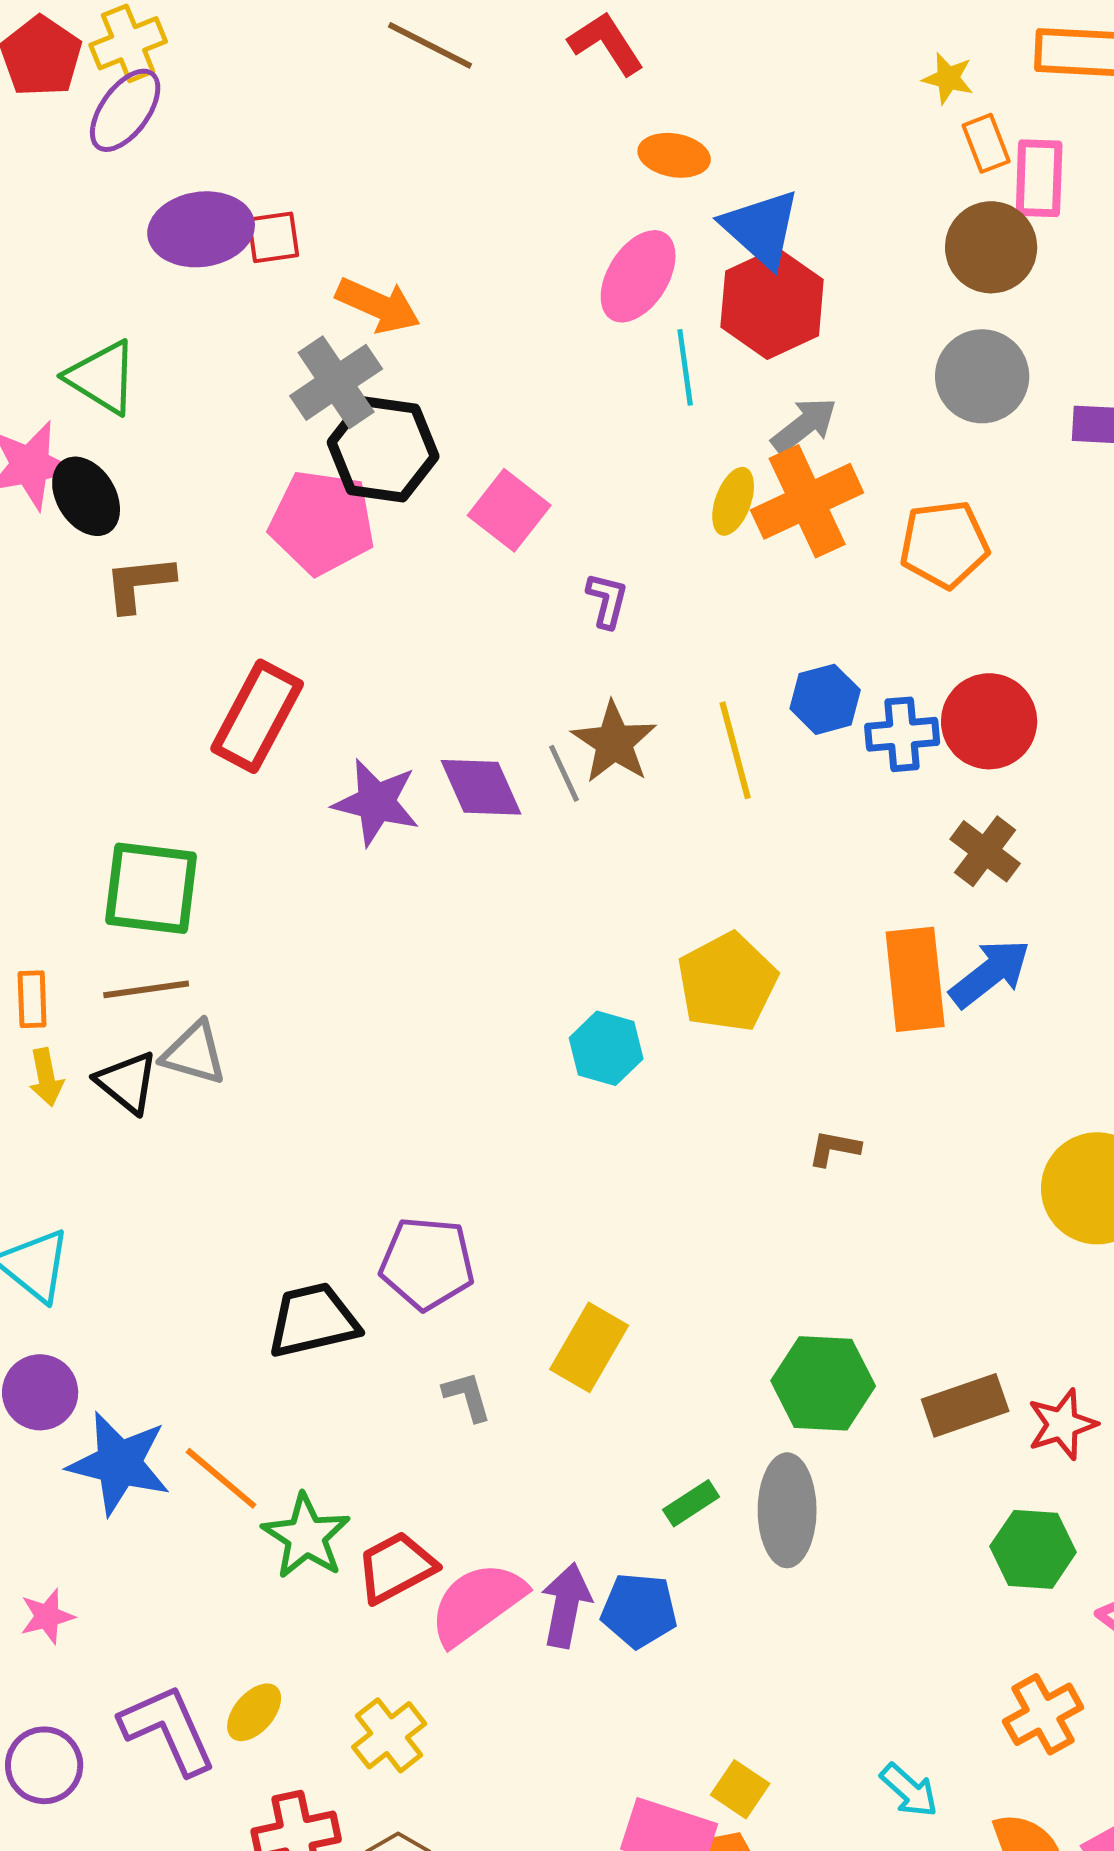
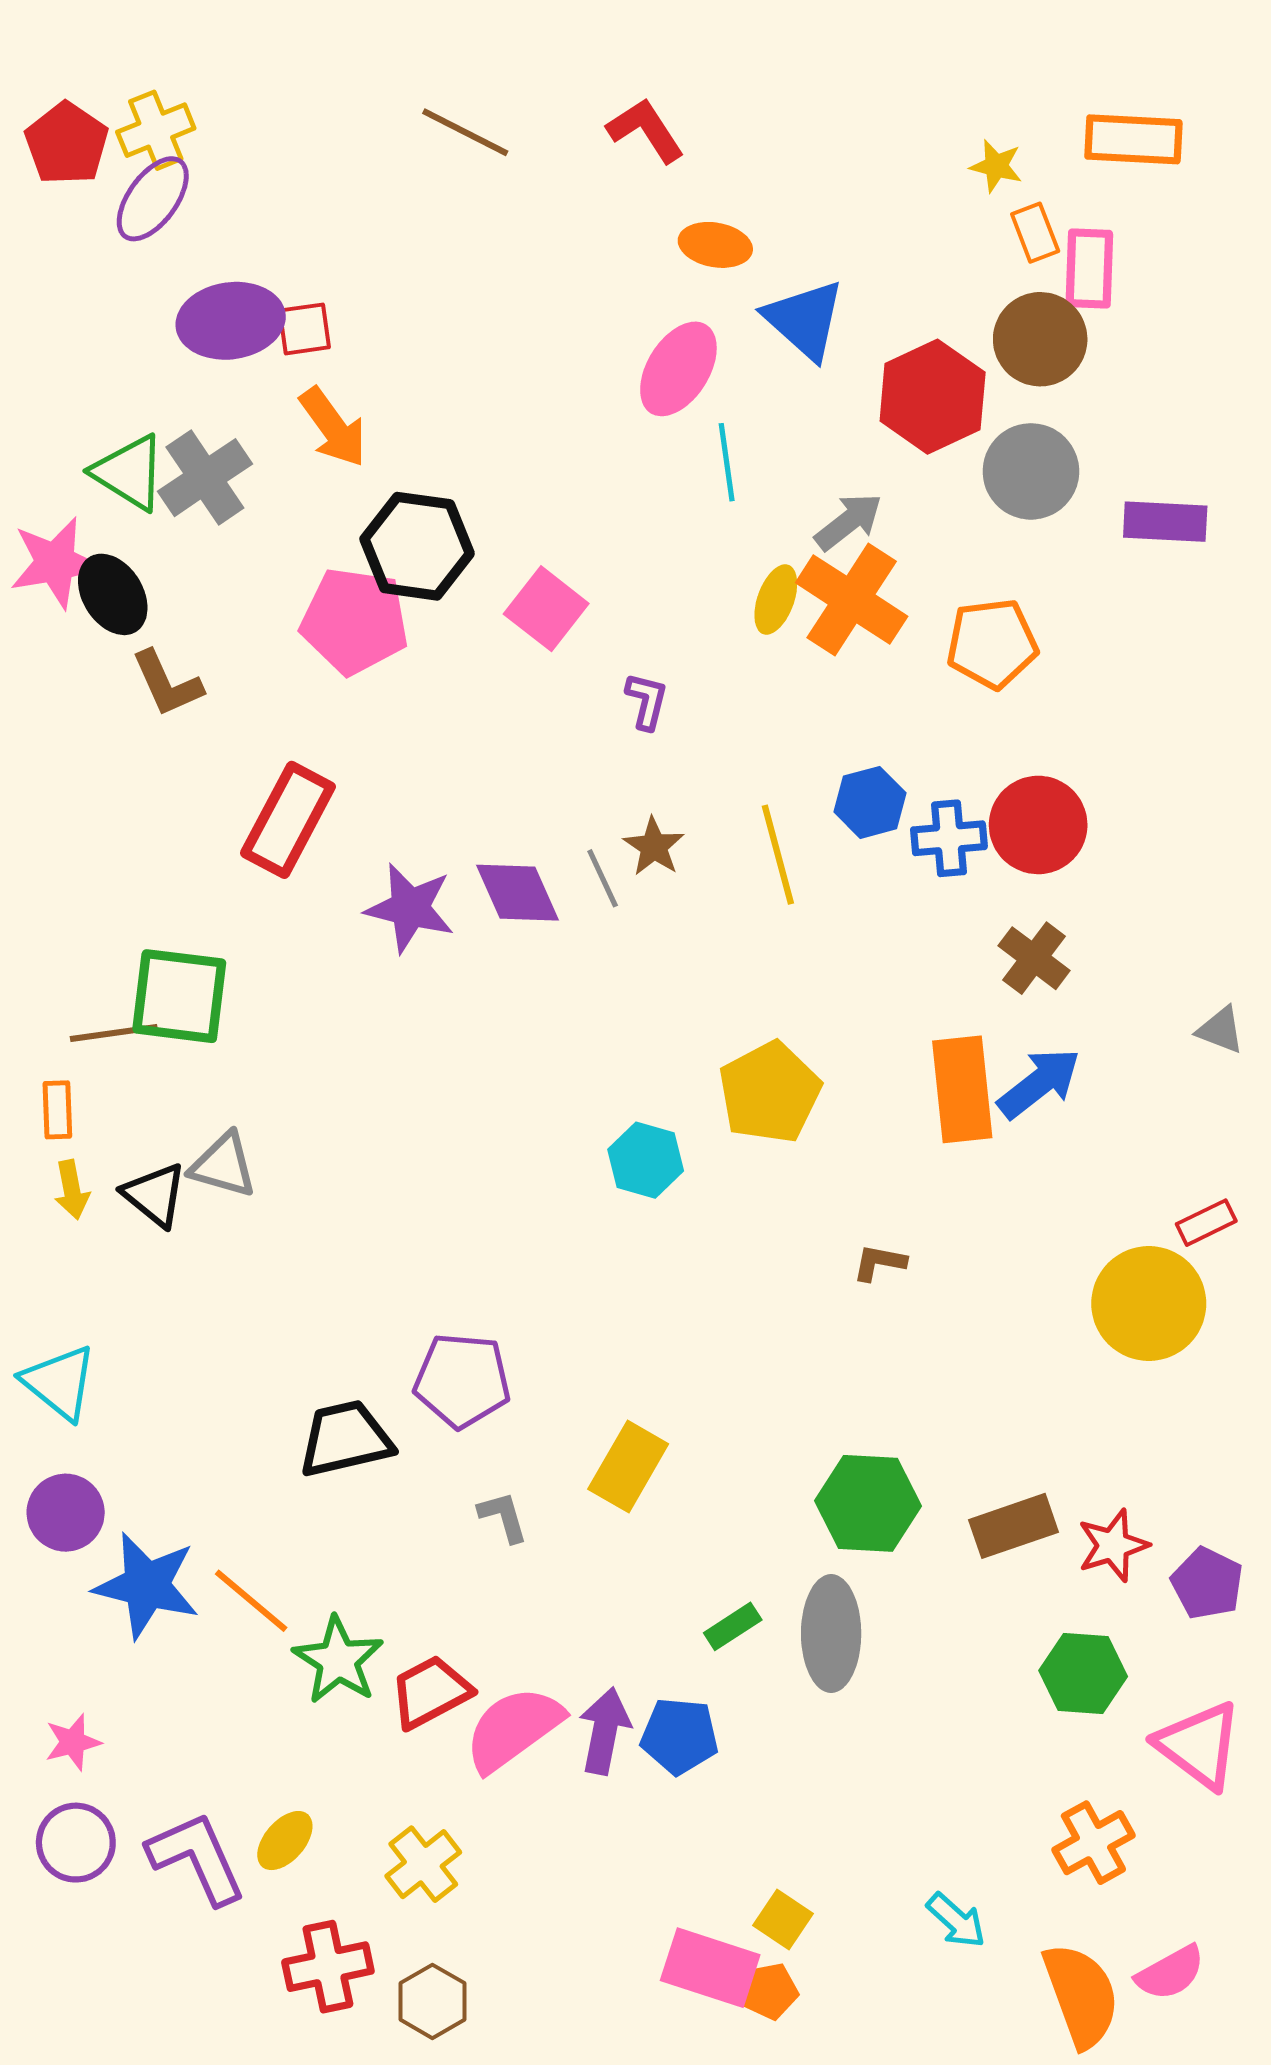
red hexagon: (772, 303) -> (933, 397), moved
orange arrow: (378, 305) -> (333, 427), moved, turned 30
gray cross: (336, 382) -> (205, 478), moved
orange cross: (807, 501) -> (852, 600), turned -32
brown L-shape: (139, 583) -> (167, 684), turned -108
brown star: (614, 742) -> (654, 846), size x0.7
brown line: (146, 989) -> (114, 1033), moved
purple circle: (44, 1765) -> (76, 1843), moved

